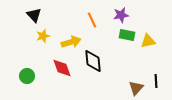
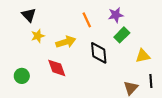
green rectangle: (127, 35) -> (122, 35), turned -56
yellow triangle: (148, 41) -> (143, 56), moved
black diamond: (93, 61) -> (99, 53), moved

